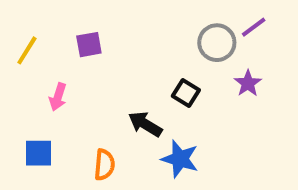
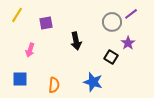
yellow line: (27, 50) -> (17, 15), moved
black square: (186, 93) -> (111, 57), moved
black arrow: (145, 124) -> (76, 41), moved, turned -132

